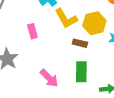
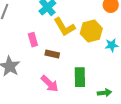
brown rectangle: (80, 43) -> (52, 54), moved

